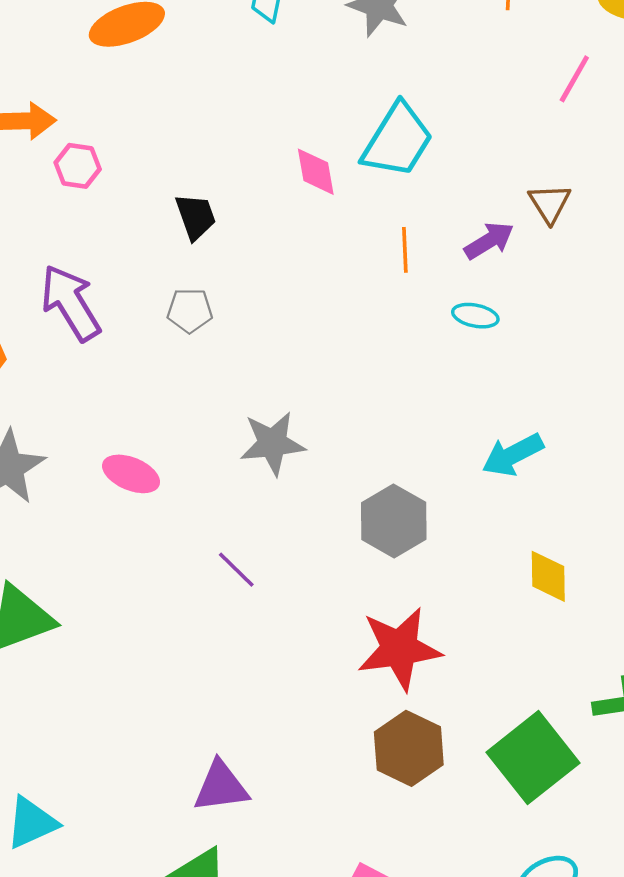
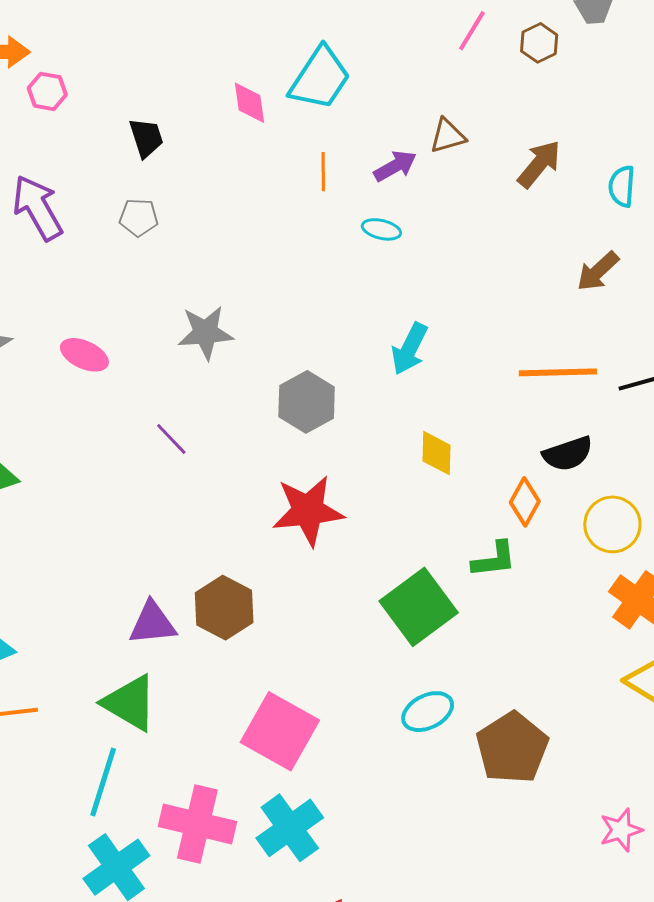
brown triangle: (550, 203) -> (448, 136), turned 45
cyan arrow: (513, 455) -> (409, 349), turned -38
brown hexagon: (409, 748) -> (224, 608), moved

